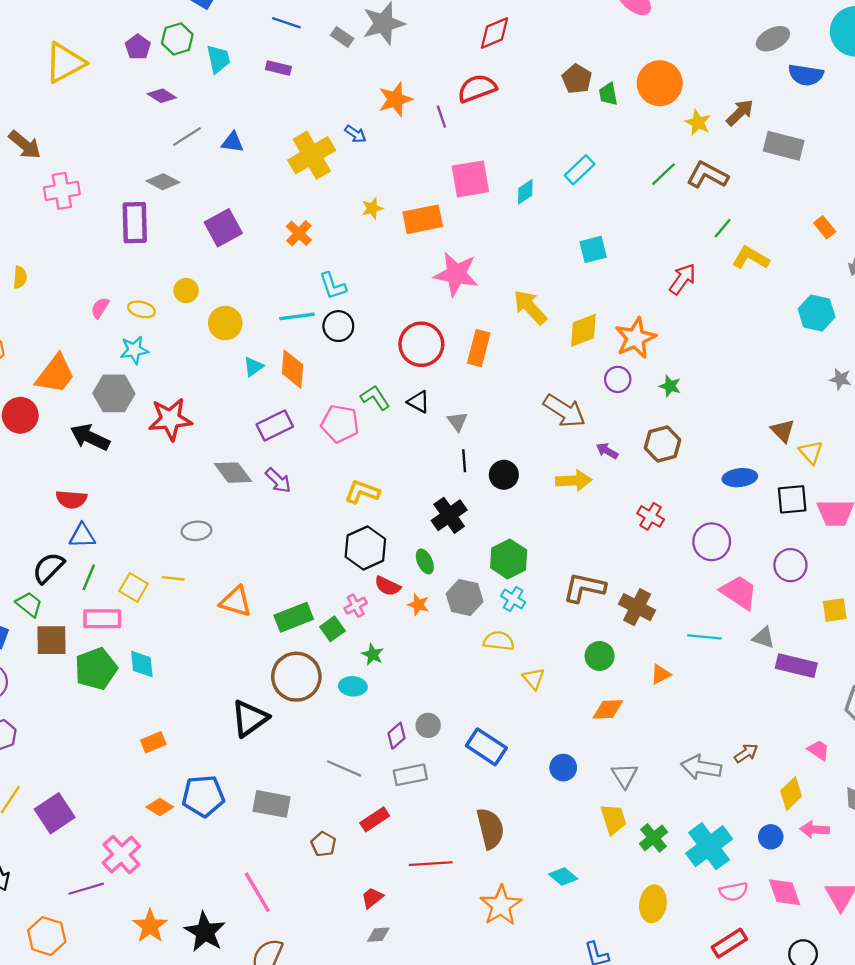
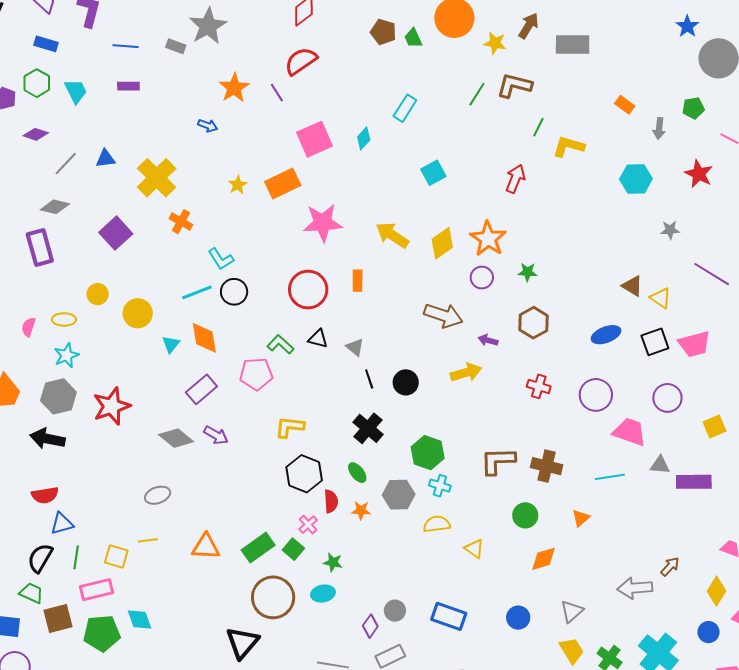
yellow cross: (312, 155) -> (157, 178), moved
orange rectangle: (479, 348) -> (358, 281), size x0.7
red semicircle: (388, 586) -> (331, 501), turned -105
green pentagon: (96, 669) -> (102, 633), turned 30
gray triangle: (625, 776) -> (572, 611), turned 35

